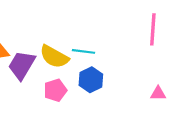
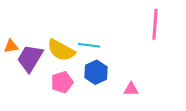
pink triangle: (158, 93) -> (131, 89), moved

